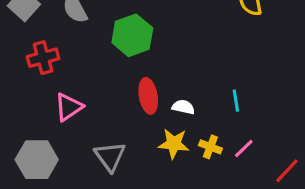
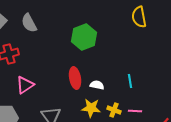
green hexagon: (132, 35) -> (84, 37), moved
pink line: (244, 148) -> (135, 111), turned 48

